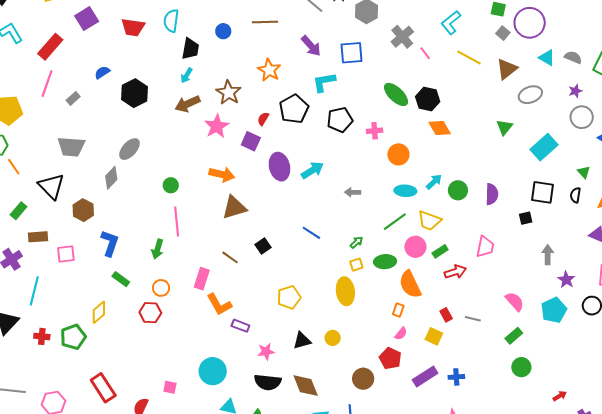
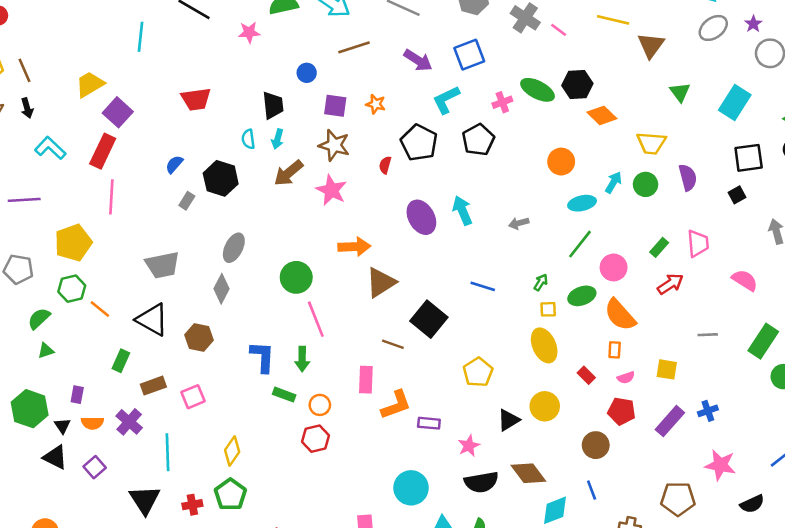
purple square: (87, 19) -> (118, 112), moved
cyan semicircle: (171, 21) -> (248, 139), moved, size x0.7
brown triangle: (507, 69) -> (651, 45), moved
orange star: (269, 70) -> (376, 104), size x0.7
gray ellipse: (530, 95) -> (713, 28), moved
gray rectangle: (73, 98) -> (187, 201), moved
pink cross: (375, 131) -> (502, 102), moved
purple square: (251, 141) -> (335, 106), moved
cyan arrow: (312, 170) -> (462, 210), turned -65
green circle: (171, 185) -> (296, 277), size x1.6
yellow trapezoid: (429, 221) -> (651, 143), moved
blue L-shape: (110, 243) -> (263, 357), moved
black square: (263, 246) -> (429, 319), size x1.8
green rectangle: (440, 251) -> (659, 247), moved
yellow square: (356, 265) -> (548, 309), turned 32
green rectangle: (121, 279) -> (284, 395), moved
pink semicircle: (515, 302) -> (745, 280), moved
orange L-shape: (219, 304) -> (396, 405), turned -64
yellow diamond: (99, 312) -> (232, 451), moved
red rectangle: (446, 315) -> (586, 375), moved
pink semicircle: (401, 334) -> (626, 378), turned 48
green rectangle: (514, 336) -> (763, 341), size x1.5
yellow circle: (333, 338) -> (545, 406), size x1.5

